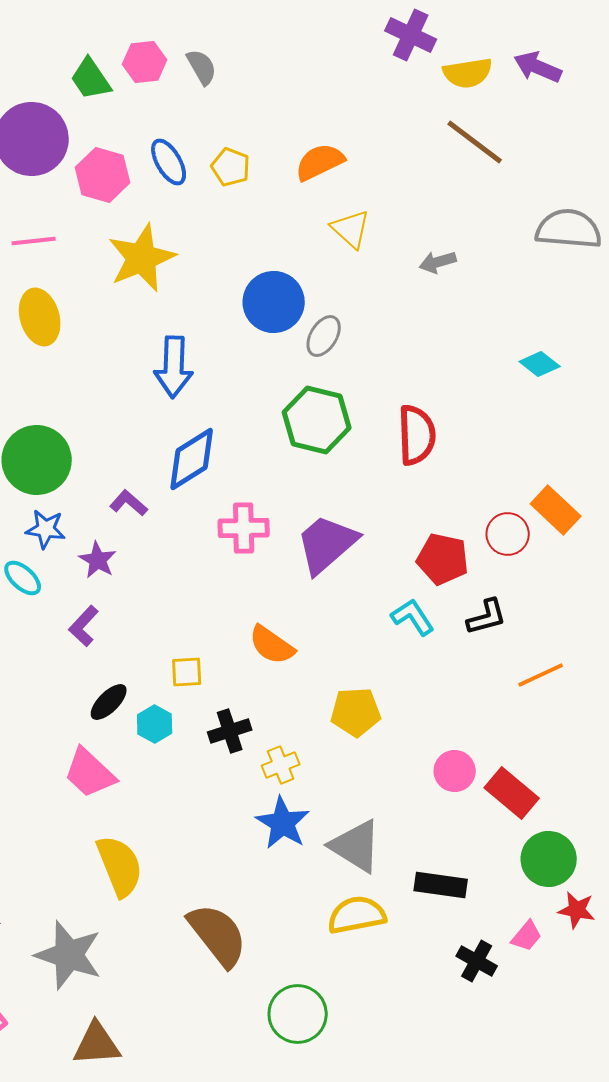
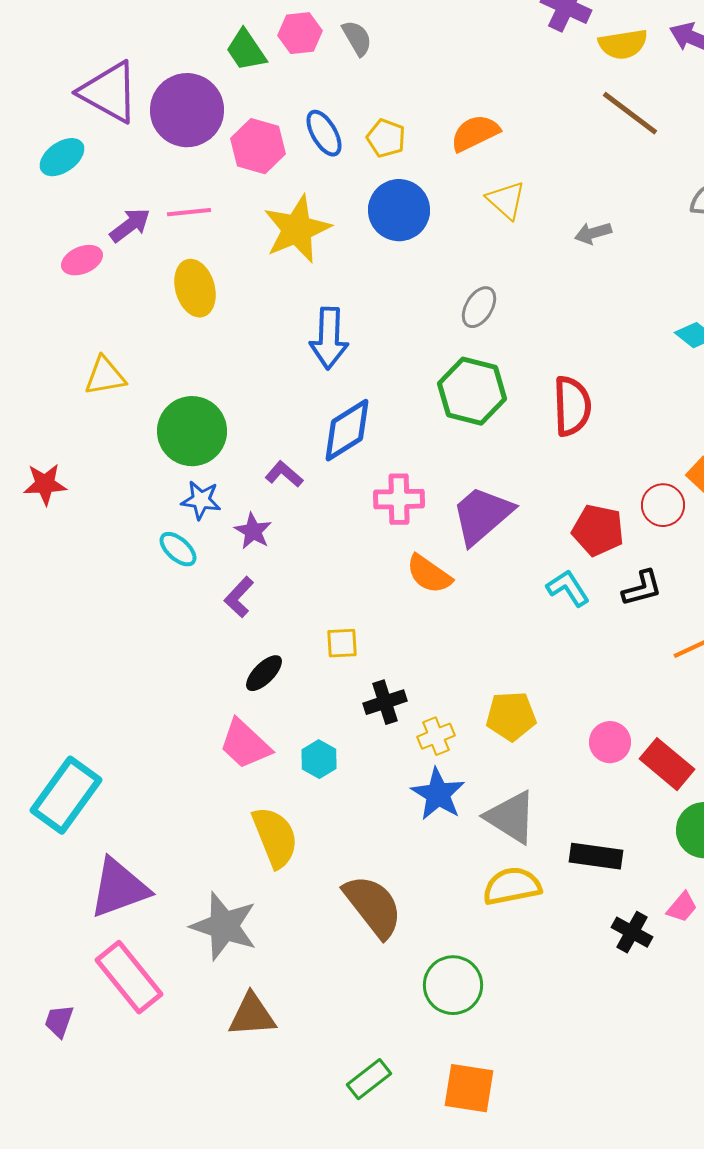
blue circle: (274, 302) -> (399, 210), moved
orange semicircle: (272, 645) -> (429, 574), moved
yellow pentagon: (356, 712) -> (511, 716), moved
cyan hexagon: (155, 724) -> (319, 759), moved

